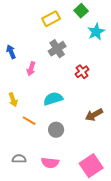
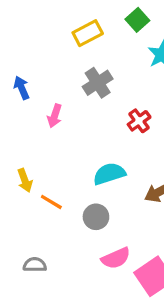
cyan semicircle: (53, 99) -> (109, 174), moved
yellow arrow: (13, 100) -> (25, 180), moved
pink semicircle: (50, 163) -> (116, 258), moved, turned -30

